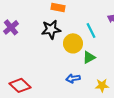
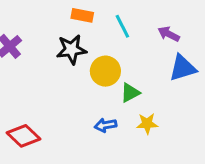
cyan line: (91, 30) -> (122, 26), moved
yellow star: (102, 85) -> (147, 124), moved

